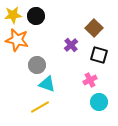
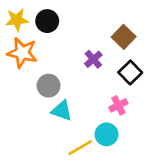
black square: (99, 55) -> (130, 72), turned 30
cyan circle: (99, 102) -> (106, 134), moved
yellow line: (40, 107) -> (80, 148), moved

